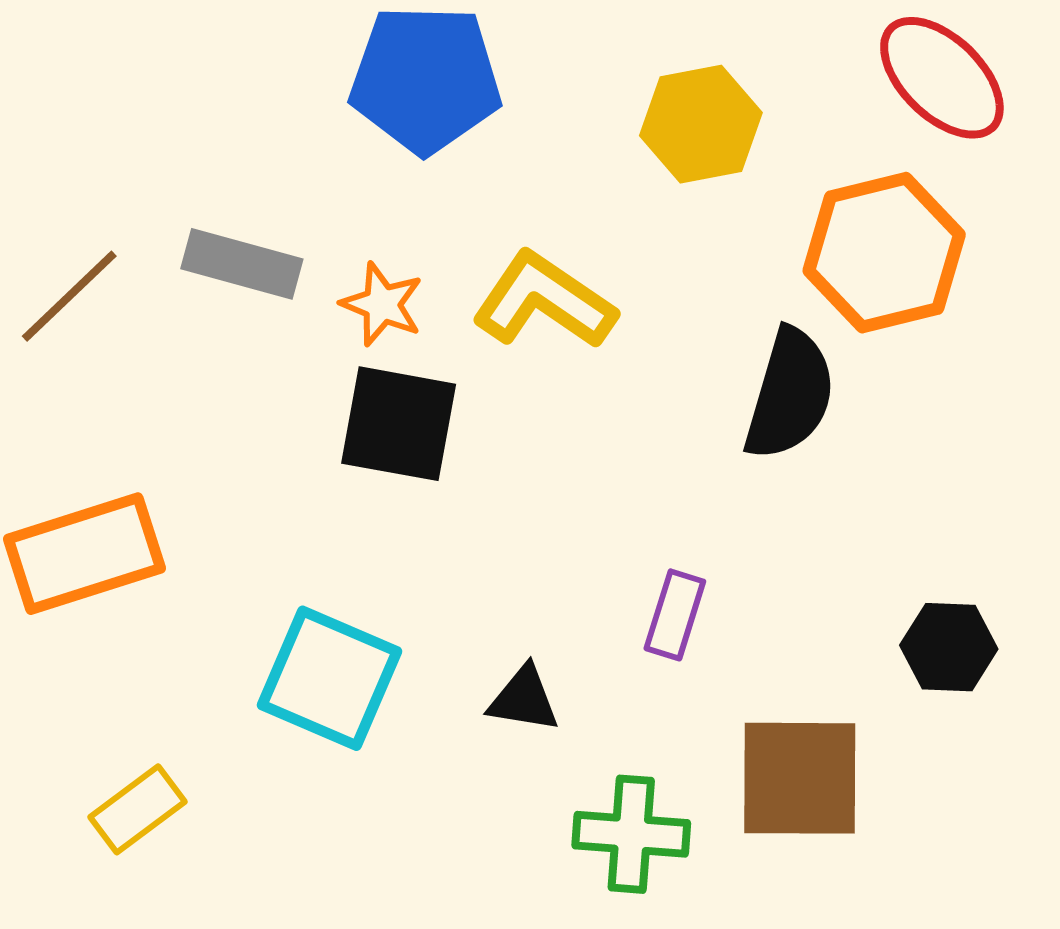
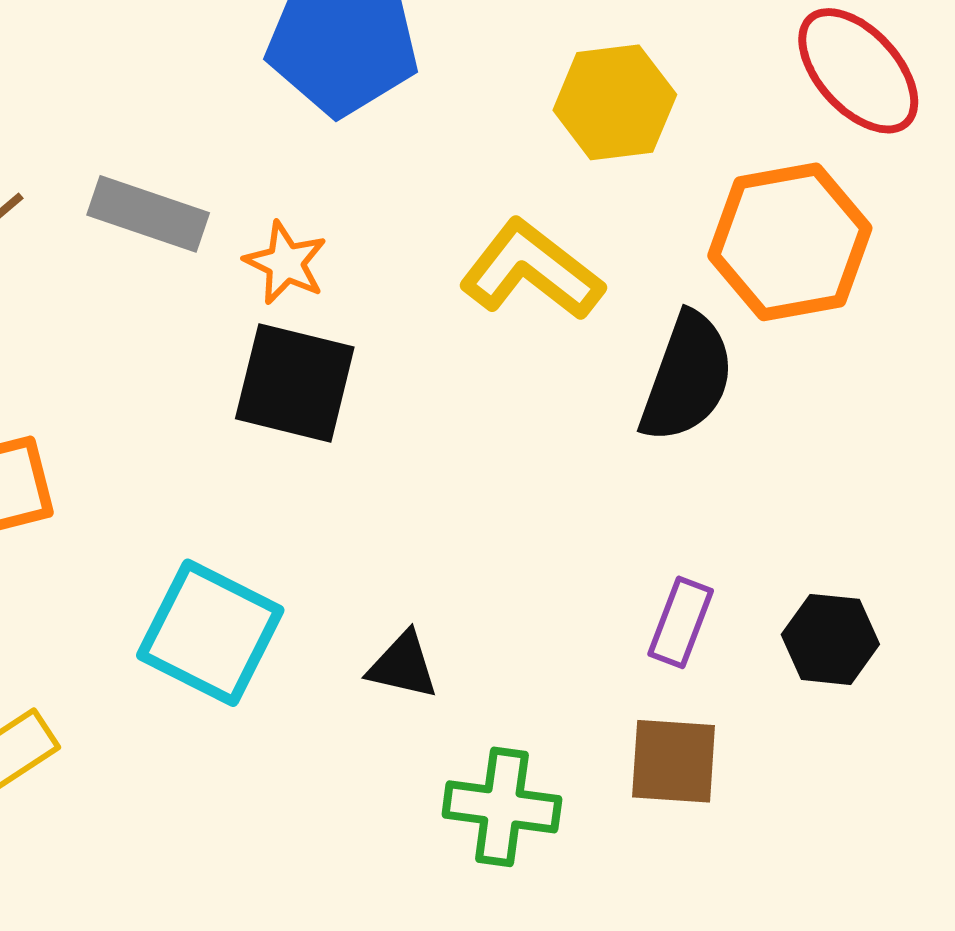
yellow L-shape: (544, 301) -> (531, 270), moved
purple rectangle: (675, 615) -> (681, 622), moved
brown square: (800, 778) -> (674, 761), size x0.7

